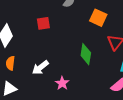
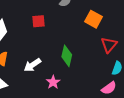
green diamond: (86, 54) -> (67, 56), moved

